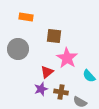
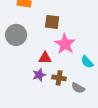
red triangle: (47, 72) -> (45, 58), turned 40

